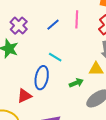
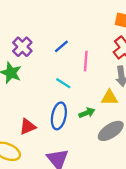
pink line: (77, 19) -> (86, 61), moved
blue ellipse: (42, 78) -> (59, 116), moved

